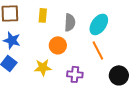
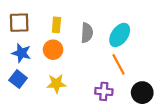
orange circle: (58, 45) -> (53, 50), moved
purple cross: (75, 74) -> (104, 91), moved

